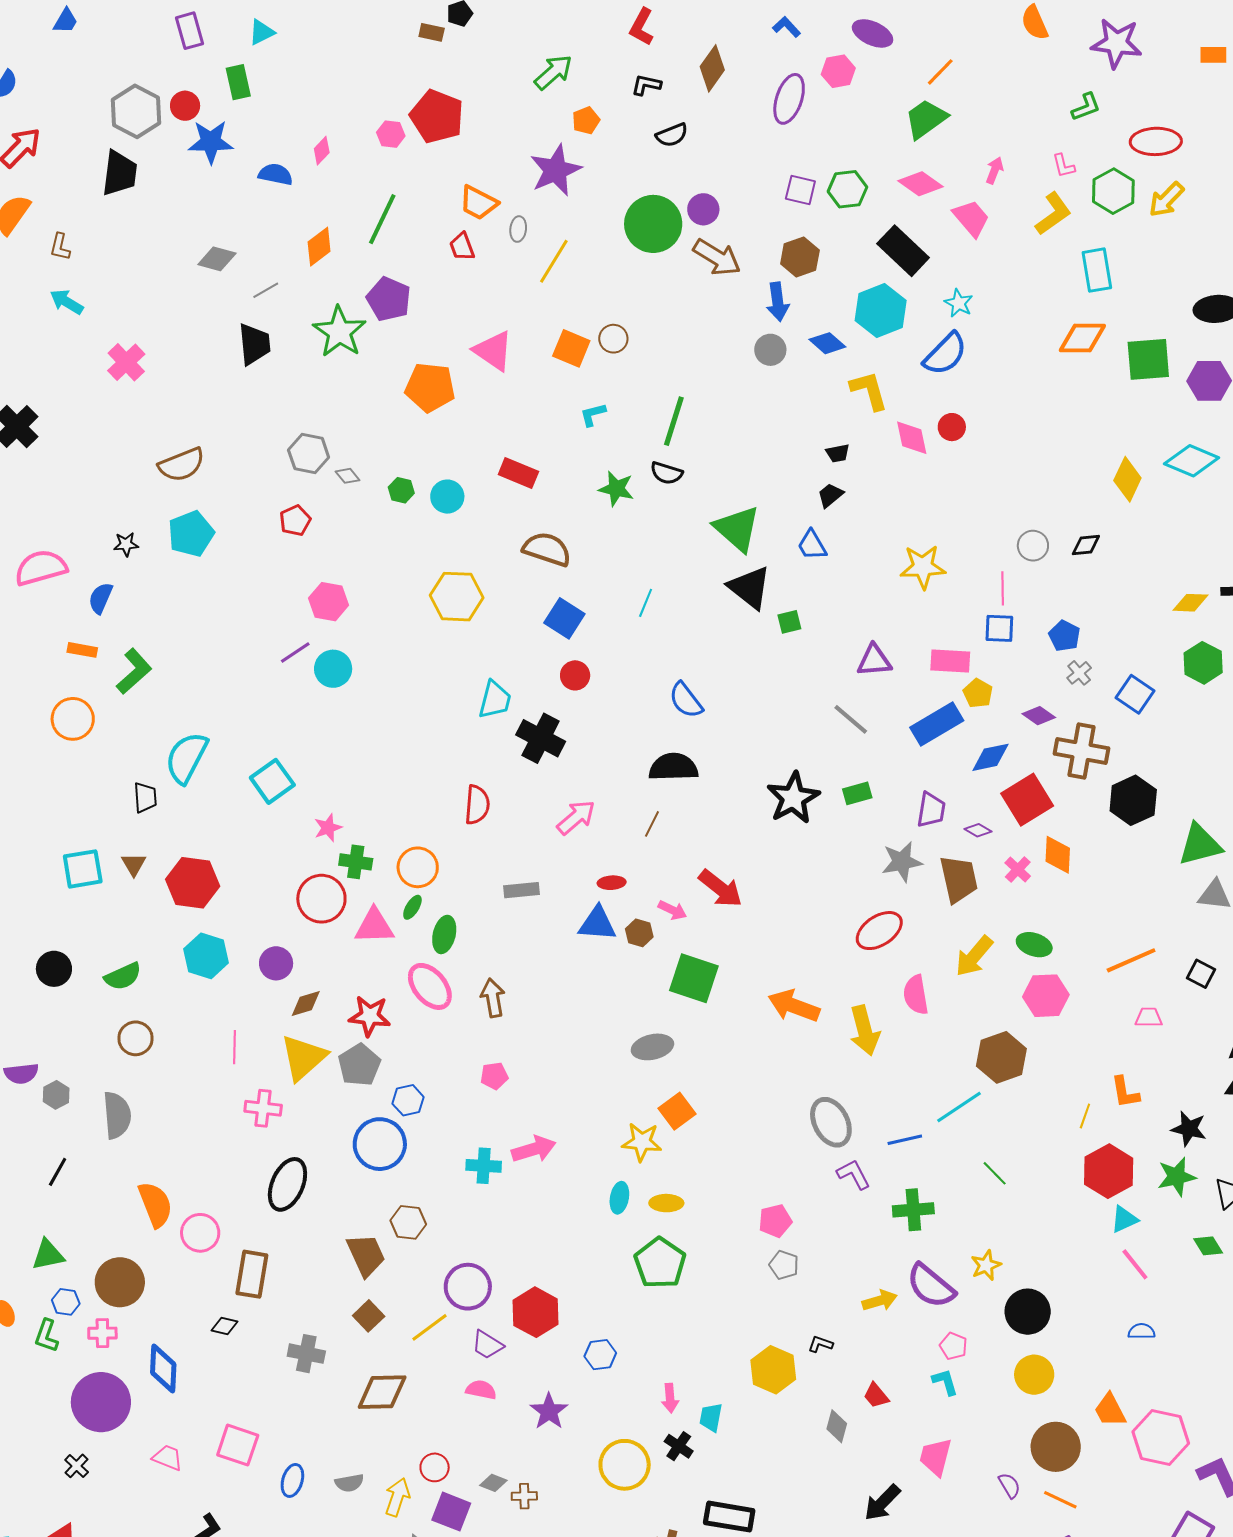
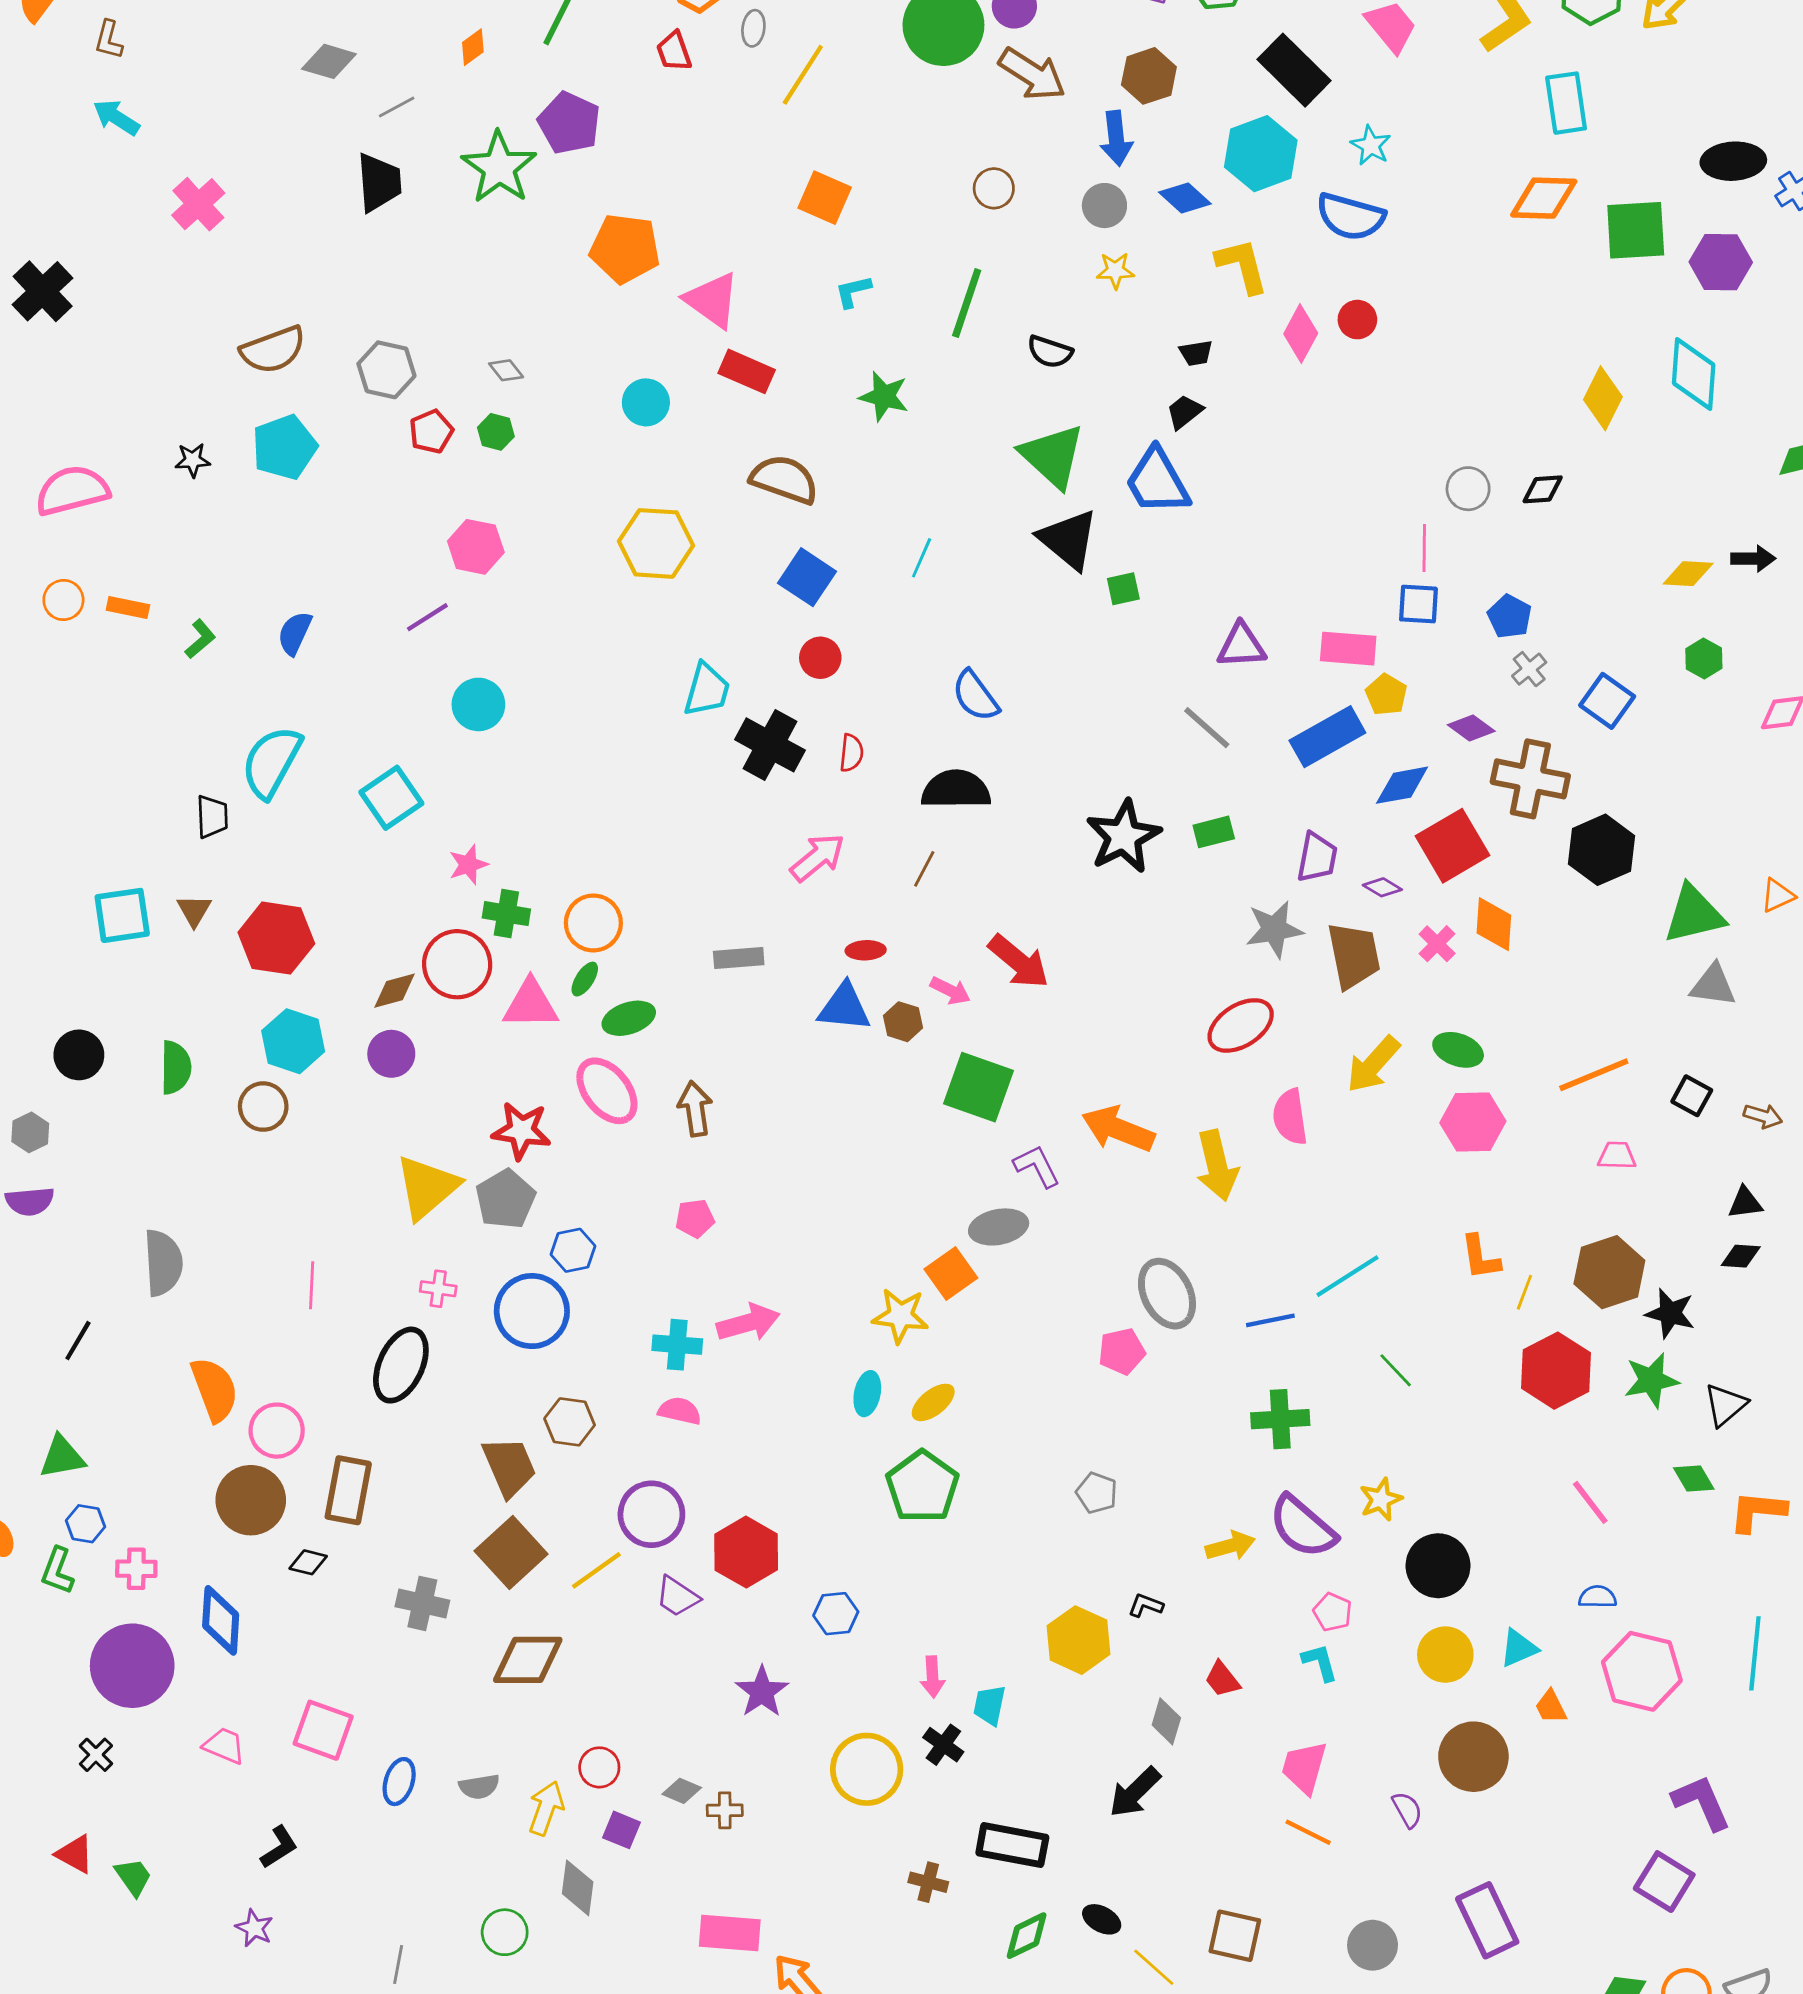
orange diamond: (319, 247) -> (473, 47), size x0.7
brown circle: (613, 339) -> (994, 188), moved
pink triangle: (493, 351) -> (712, 300), moved
blue semicircle: (945, 354) -> (1350, 217), turned 60
pink diamond: (912, 438) -> (1301, 333), turned 39
gray hexagon: (309, 454) -> (386, 370), moved
cyan diamond: (1192, 461) -> (1694, 374), turned 70
black semicircle: (666, 473) -> (1050, 352), moved
green hexagon: (401, 490) -> (496, 432), moved
blue trapezoid: (812, 545) -> (1157, 481), size x1.6
yellow star: (923, 567) -> (1115, 271), moved, size x0.6
blue semicircle: (101, 598) -> (295, 633), moved
green hexagon: (1203, 663) -> (1704, 658), size x0.7
cyan circle: (333, 669) -> (478, 704), moved
green L-shape: (134, 671) -> (200, 639), size x0.6
orange circle: (73, 719) -> (63, 600), moved, size x0.7
red semicircle: (477, 805) -> (851, 753), moved, size x0.7
green ellipse: (444, 935) -> (629, 1018), turned 57
green semicircle: (123, 976) -> (176, 1067), turned -66
brown diamond: (306, 1004) -> (394, 991), moved
brown circle: (136, 1038) -> (263, 1107), moved
pink line: (234, 1047) -> (312, 1285), moved
gray ellipse: (652, 1047) -> (999, 1227), moved
brown hexagon: (1001, 1057) -> (1609, 1272), moved
orange L-shape: (1125, 1092) -> (1480, 1257), moved
gray hexagon: (56, 1095) -> (30, 1132), moved
pink cross: (263, 1108) -> (438, 1289), moved, size x0.7
purple L-shape: (854, 1174) -> (1037, 1166), moved
yellow ellipse: (666, 1203) -> (933, 1402), turned -40
cyan triangle: (1124, 1219) -> (1519, 1648), moved
pink pentagon: (775, 1221) -> (1122, 1351), moved
brown circle: (120, 1282) -> (251, 1500), moved
brown square: (369, 1316) -> (511, 1552), size x1.6
pink semicircle: (481, 1390) -> (680, 1411), moved
orange trapezoid: (1110, 1410) -> (1551, 1707), size x0.7
pink hexagon: (1161, 1438) -> (1642, 1671), moved
orange line: (1060, 1500) -> (1308, 1832), moved
black arrow: (882, 1503) -> (1135, 1792), moved
purple square: (451, 1512) -> (621, 1830), size x0.7

